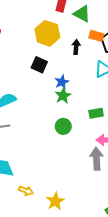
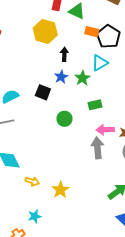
black arrow: (76, 47) -> (64, 54), moved
black square: (39, 65) -> (43, 92), moved
green star: (63, 96) -> (82, 78), moved

